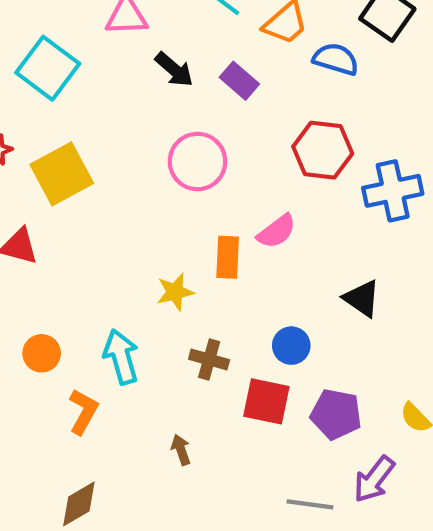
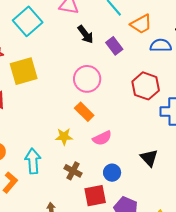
blue semicircle: (336, 59) -> (161, 45), turned -30
pink semicircle: (277, 231) -> (102, 138), moved
orange rectangle: (228, 257) -> (84, 112), moved, turned -60
red square: (266, 401) -> (95, 196), turned -35

